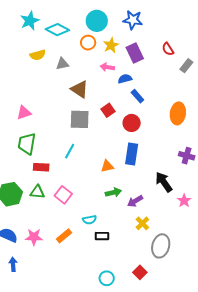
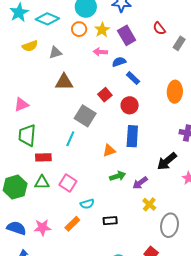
brown triangle: (80, 89) -> (64, 82), moved, turned -30
gray square: (80, 119) -> (85, 116), moved, turned 35
black arrow: (164, 182) -> (167, 161), turned -90
cyan semicircle: (90, 220) -> (87, 204), moved

